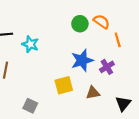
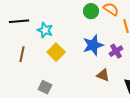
yellow square: (64, 85) -> (56, 52), moved, turned -30
brown triangle: (93, 93) -> (103, 75), turned 32

